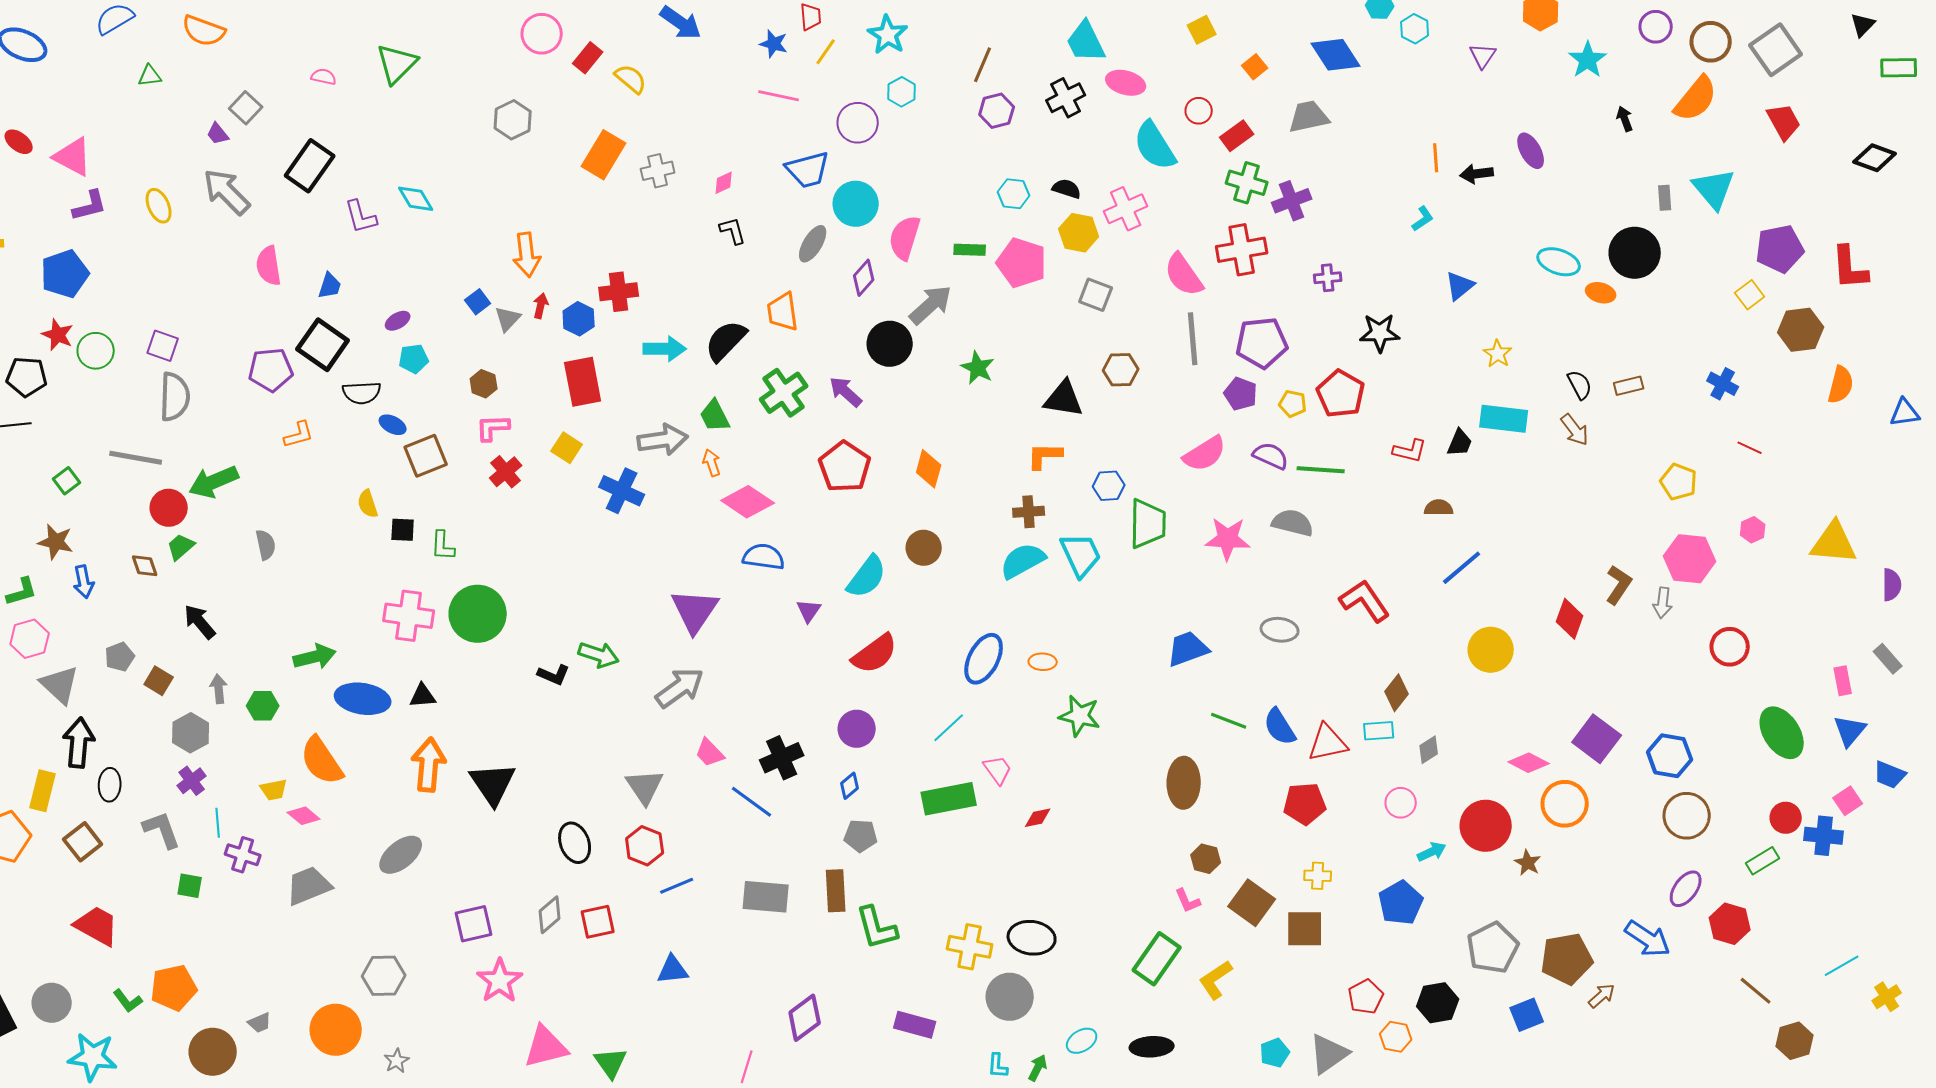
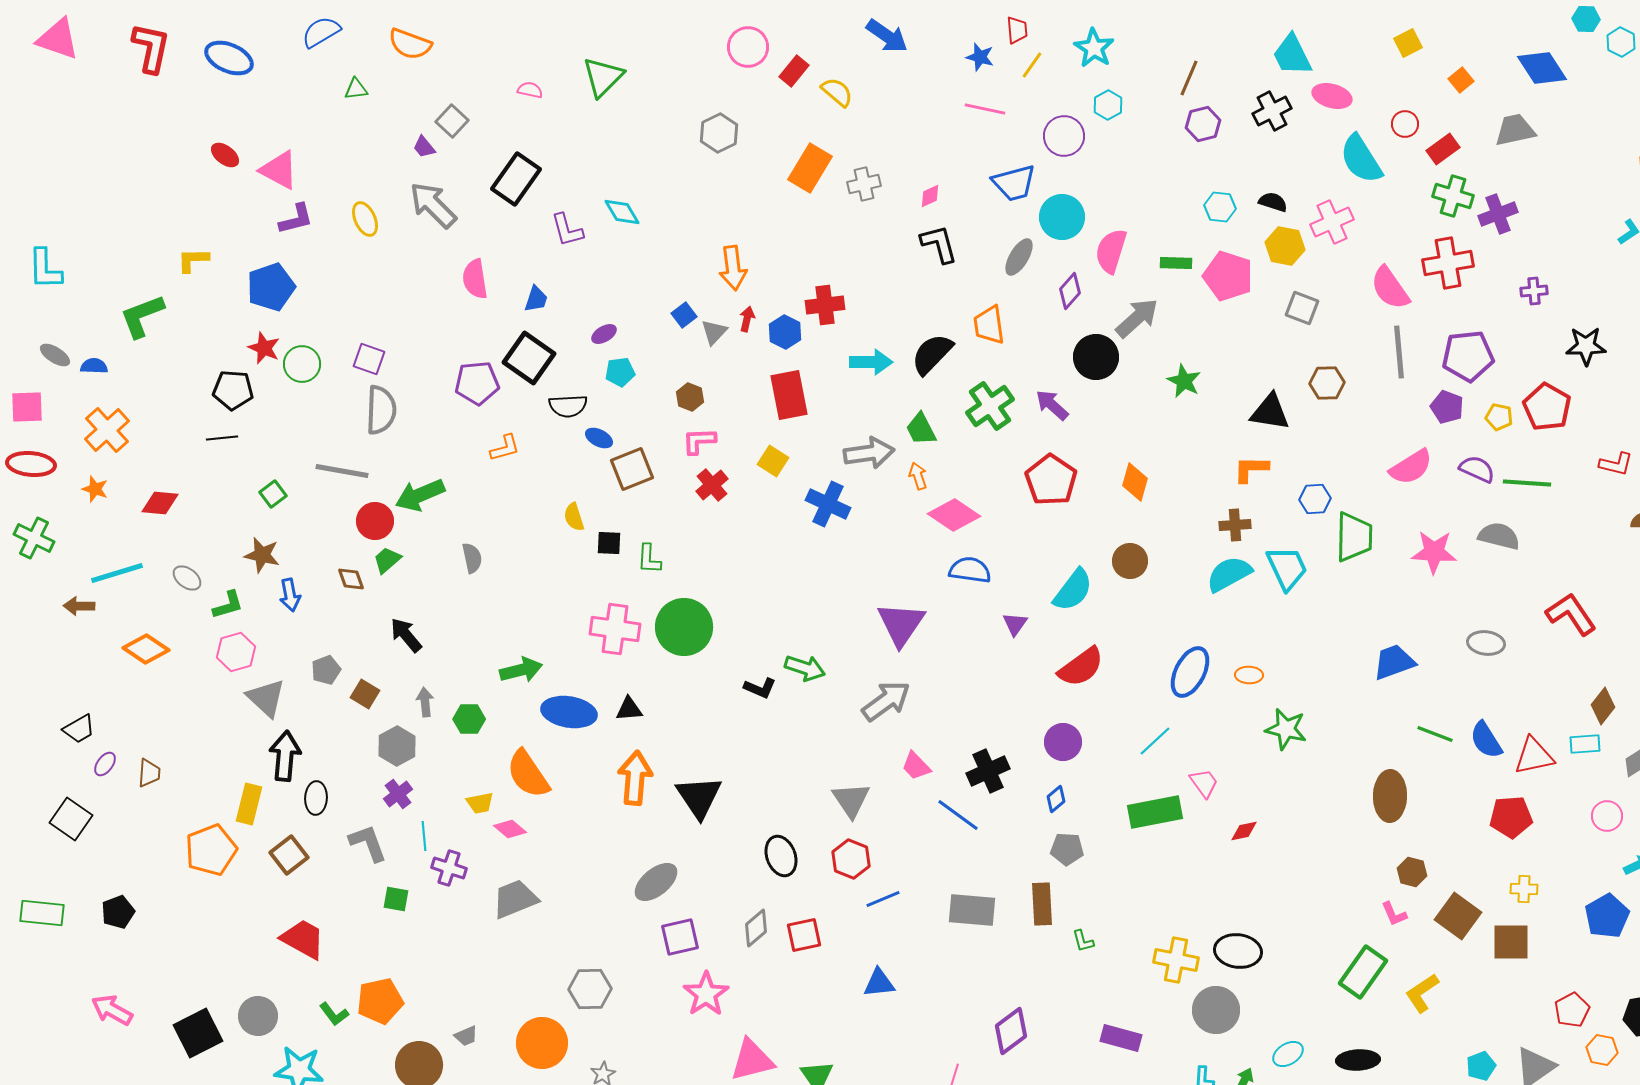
black L-shape: (733, 231) -> (939, 244), size x1.4
gray ellipse: (401, 855) -> (656, 882), moved
green L-shape: (877, 928) -> (1083, 941), size x0.5

